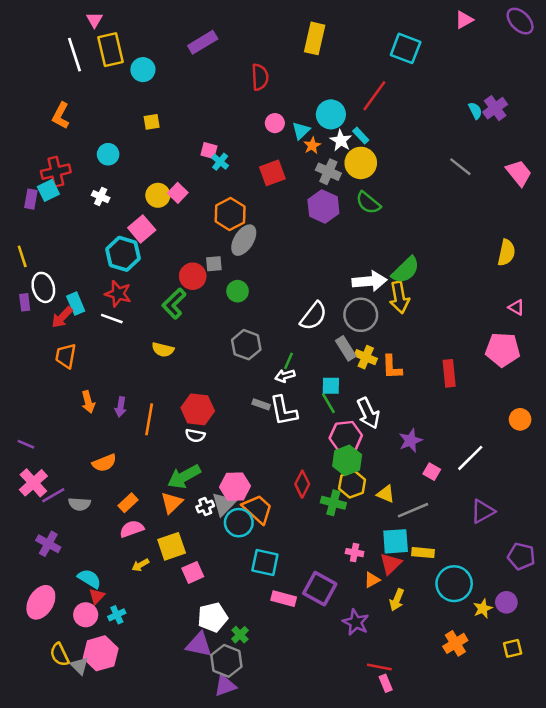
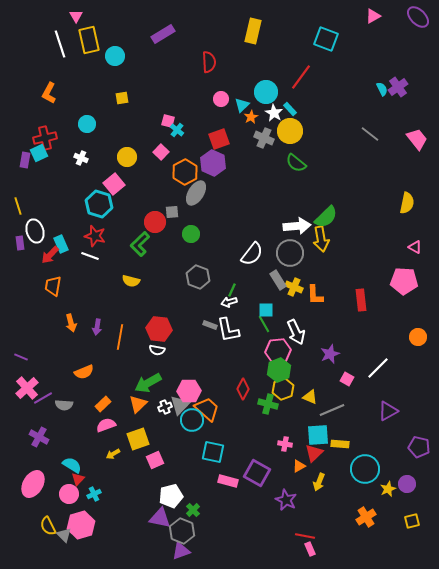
pink square: (178, 193) -> (161, 152), moved
purple hexagon: (323, 207) -> (213, 163), moved

